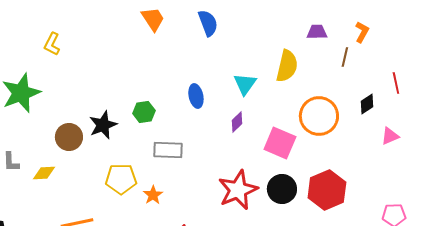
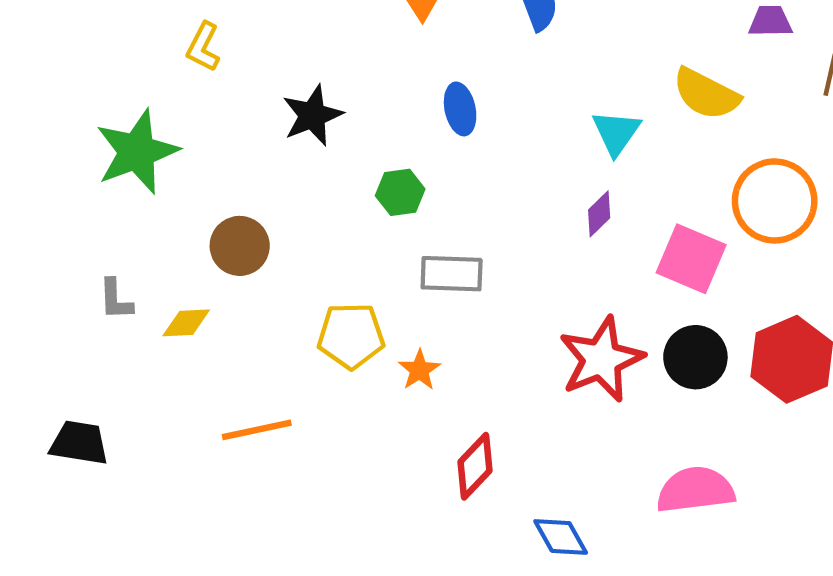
yellow semicircle: (287, 66) -> (706, 94), turned 104
blue ellipse: (196, 96) -> (460, 109), moved
black star: (103, 125) -> (312, 115), moved

